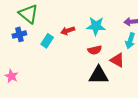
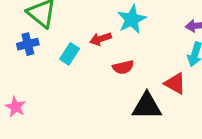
cyan star: (96, 26) -> (132, 19), moved, turned -30
red semicircle: (95, 50) -> (123, 67), moved

